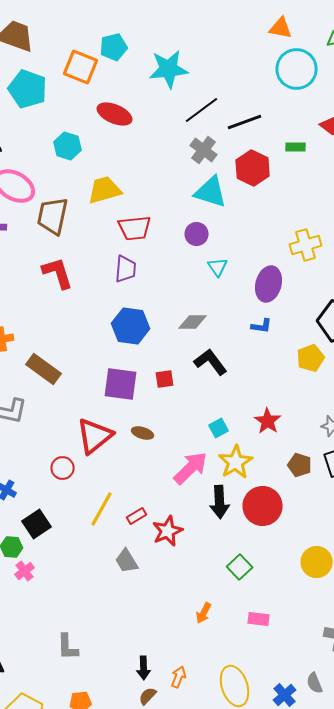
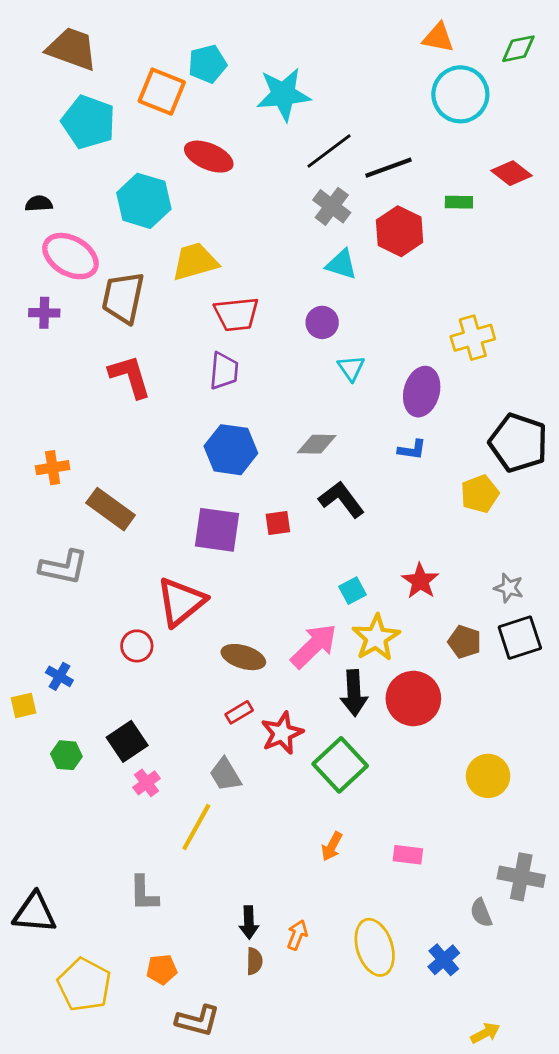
cyan hexagon: (68, 146) -> (144, 201), size x1.4
cyan triangle: (211, 192) -> (341, 264), size x0.7
brown ellipse: (143, 433) -> (243, 657), moved, size x1.4
yellow line: (102, 509) -> (196, 827), moved
black square: (37, 524) -> (127, 741), moved
green square: (240, 567) -> (340, 765), moved, size x1.5
pink cross: (25, 571) -> (147, 783), moved
gray semicircle: (315, 683) -> (481, 913), moved
brown semicircle: (148, 696) -> (254, 961), turned 138

